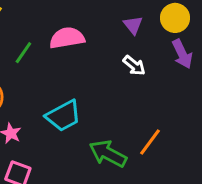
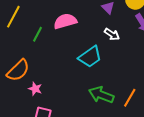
cyan trapezoid: (63, 116) -> (90, 57), moved
orange line: (150, 142) -> (130, 98), moved

